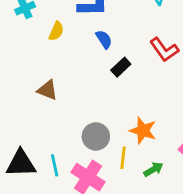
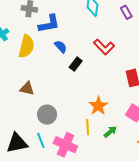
yellow semicircle: (56, 31) -> (26, 46), size x1.6
orange star: (143, 131) -> (98, 106), turned 30
gray circle: (96, 136) -> (47, 115), moved

